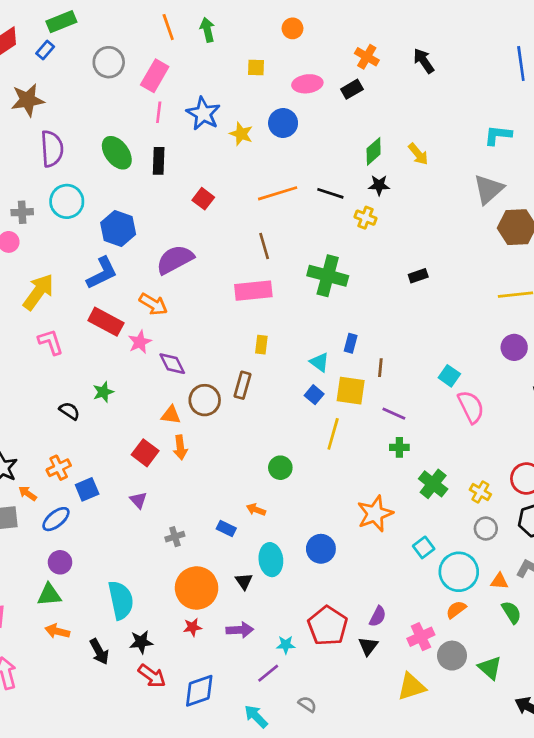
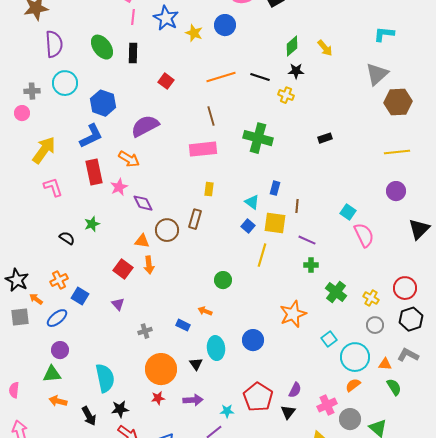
red rectangle: (106, 322) -> (94, 172), turned 50
blue square: (87, 489) -> (80, 296), turned -36

